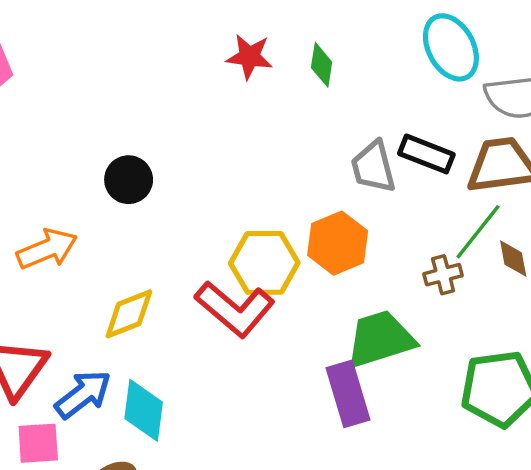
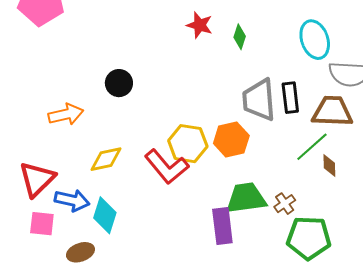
black rectangle: (426, 154) -> (290, 98), turned 52
gray trapezoid: (373, 167) -> (259, 100), size x1.4
brown cross: (443, 275) -> (285, 204), moved, turned -30
blue arrow: (83, 394) -> (72, 200), turned 40

